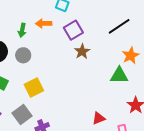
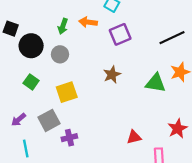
brown star: (82, 51) -> (112, 75), moved
green triangle: (119, 75) -> (156, 83), moved

